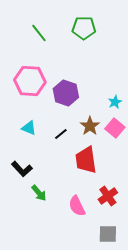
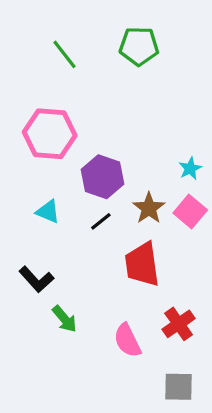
purple hexagon: (66, 93) -> (103, 177), moved

